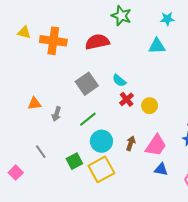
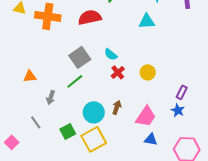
yellow circle: (150, 106) -> (148, 72), moved
gray arrow: (56, 114) -> (51, 97), moved
green line: (88, 119) -> (75, 81), moved
brown arrow: (131, 143) -> (117, 107), moved

